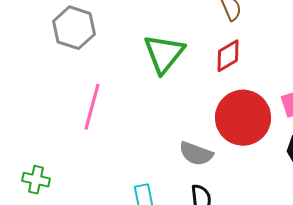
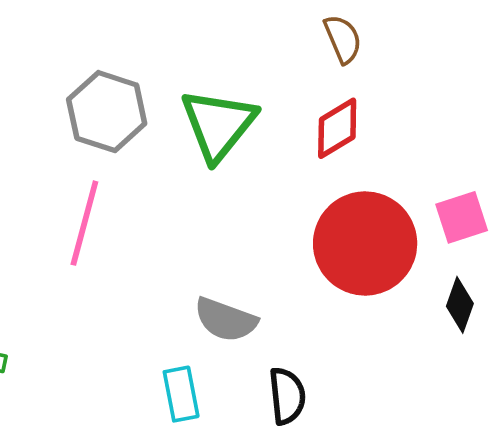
gray hexagon: (74, 28) -> (107, 112), moved
gray semicircle: (196, 154) -> (226, 320), moved

